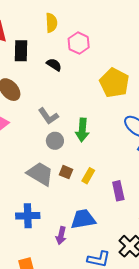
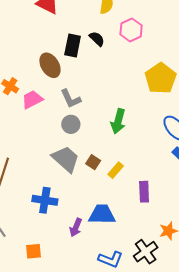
black rectangle: (21, 51) -> (73, 46), moved
black semicircle: (54, 65) -> (97, 39), moved
gray L-shape: (48, 116) -> (71, 99), moved
gray circle: (55, 141) -> (71, 124), moved

